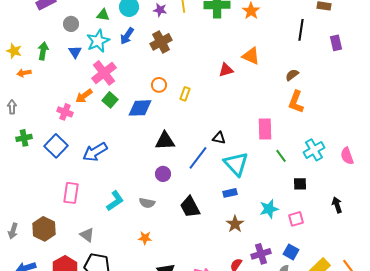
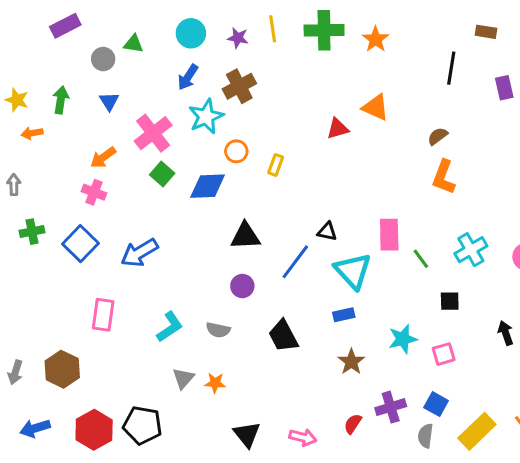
green triangle: (103, 15) -> (133, 44), moved
cyan star: (98, 41) -> (206, 117), moved
orange arrow: (84, 96) -> (103, 157), moved
pink rectangle: (265, 129) -> (389, 235), moved
gray triangle: (87, 235) -> (183, 378), moved, turned 35

